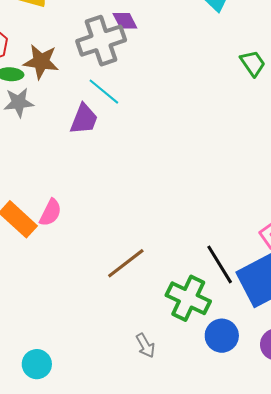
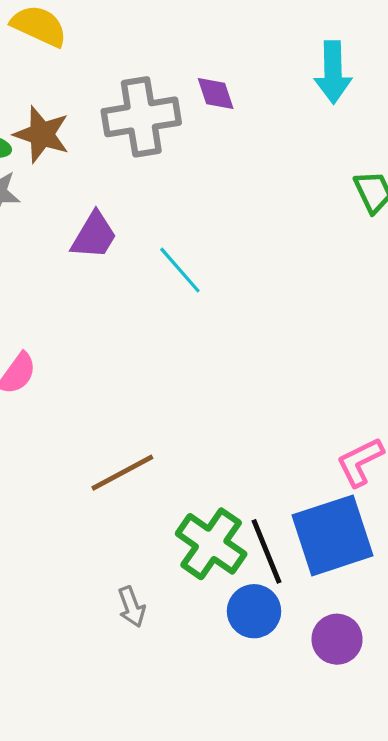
purple diamond: (125, 21) -> (216, 93), moved
cyan line: (104, 92) -> (180, 270), moved
black line: (220, 264) -> (266, 551), moved

